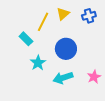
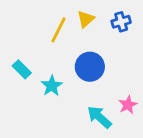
cyan rectangle: (26, 39) -> (22, 69), moved
cyan arrow: (63, 78) -> (99, 117), moved, turned 60

